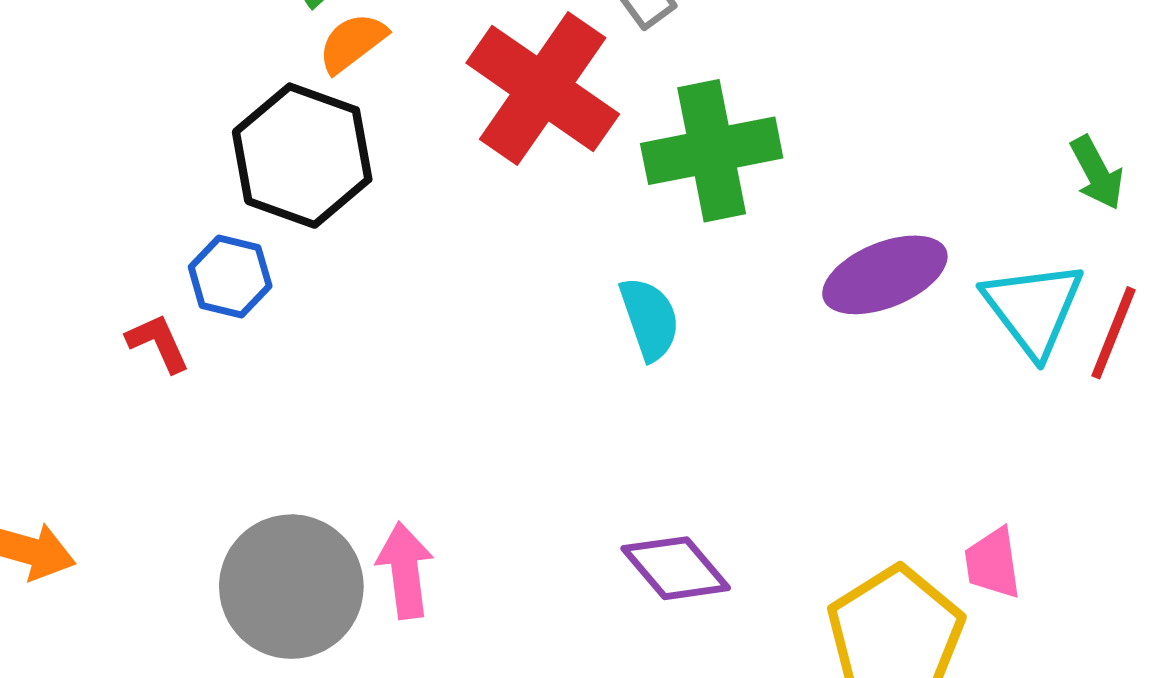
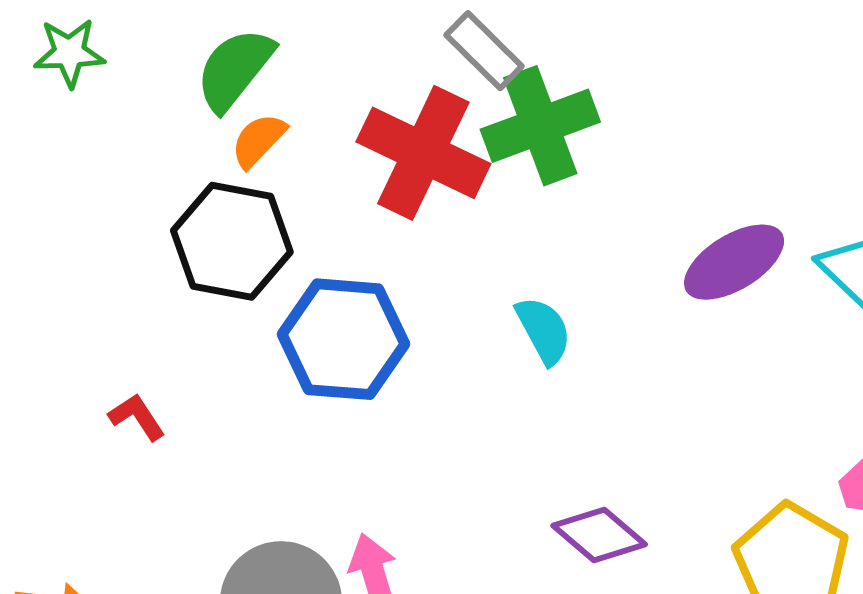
green cross: (712, 151) -> (540, 126), moved
blue hexagon: (230, 276) -> (344, 339), moved, size x1.8

